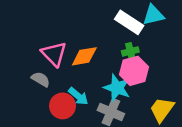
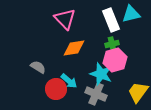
white rectangle: (129, 22) -> (111, 20), turned 35
pink triangle: (54, 54) -> (65, 19), moved

